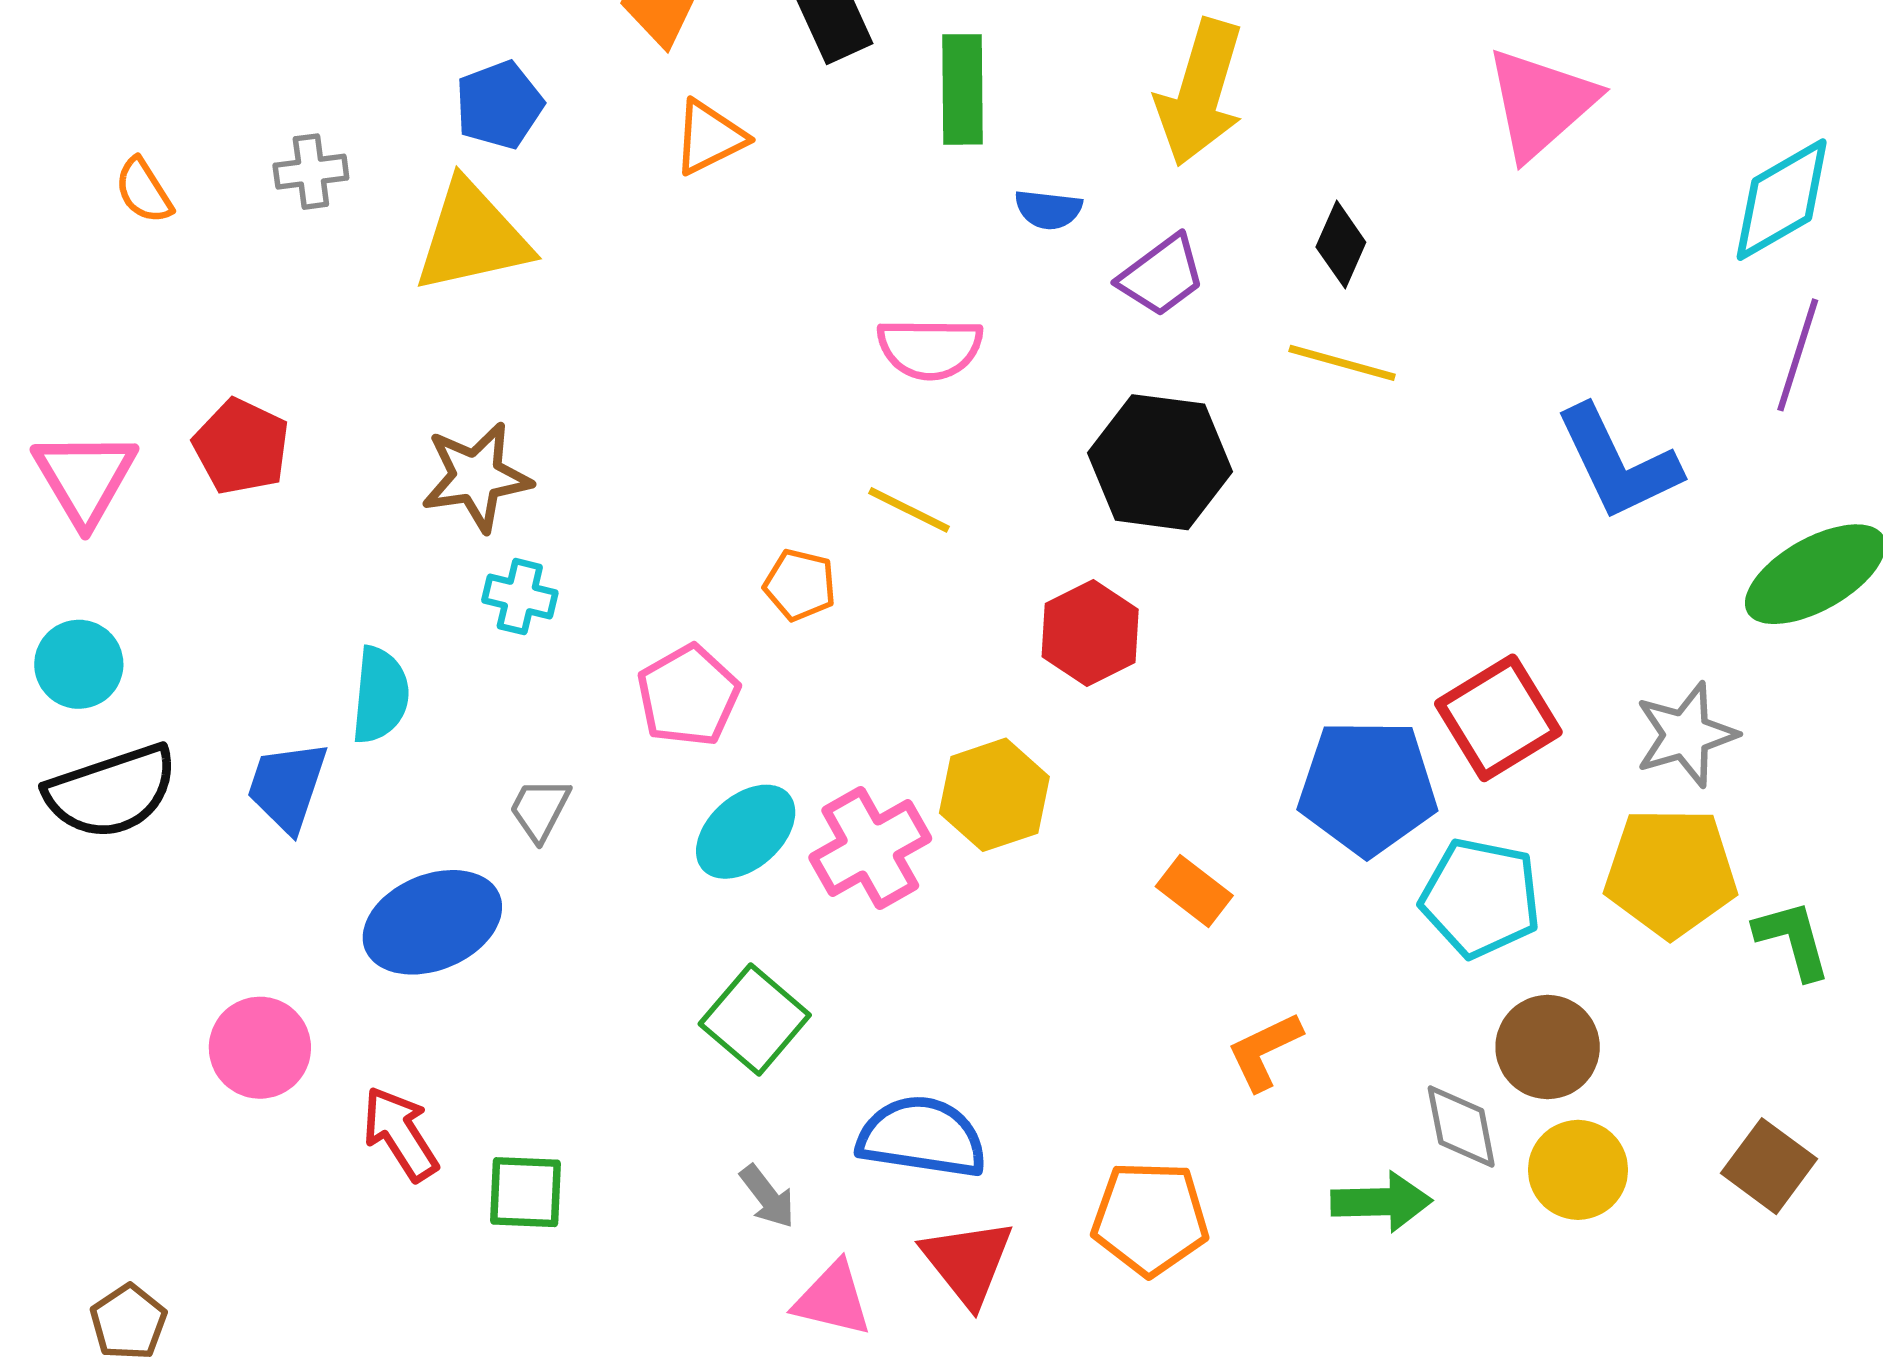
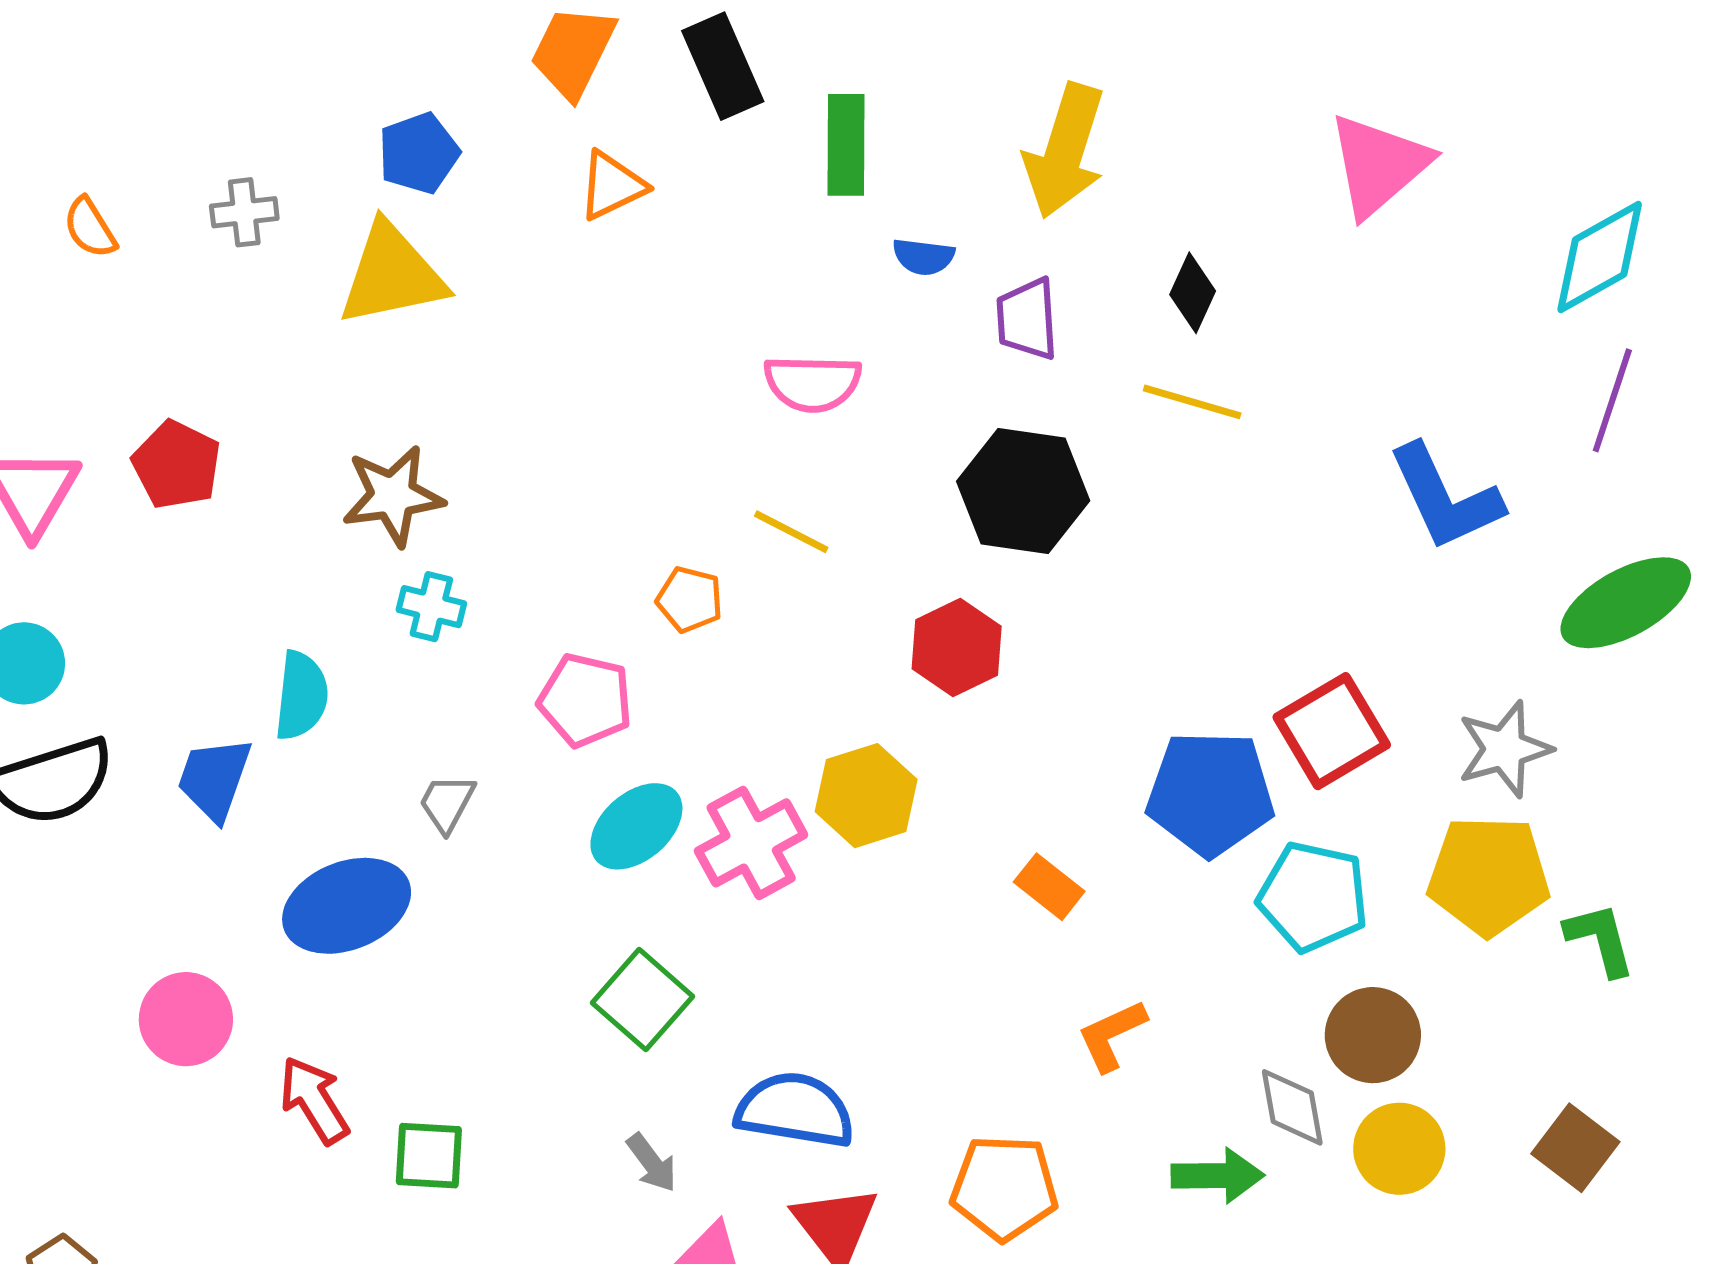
purple trapezoid: (1162, 276) -> (1027, 319), turned 122
pink pentagon: (688, 696) -> (585, 700), turned -30

